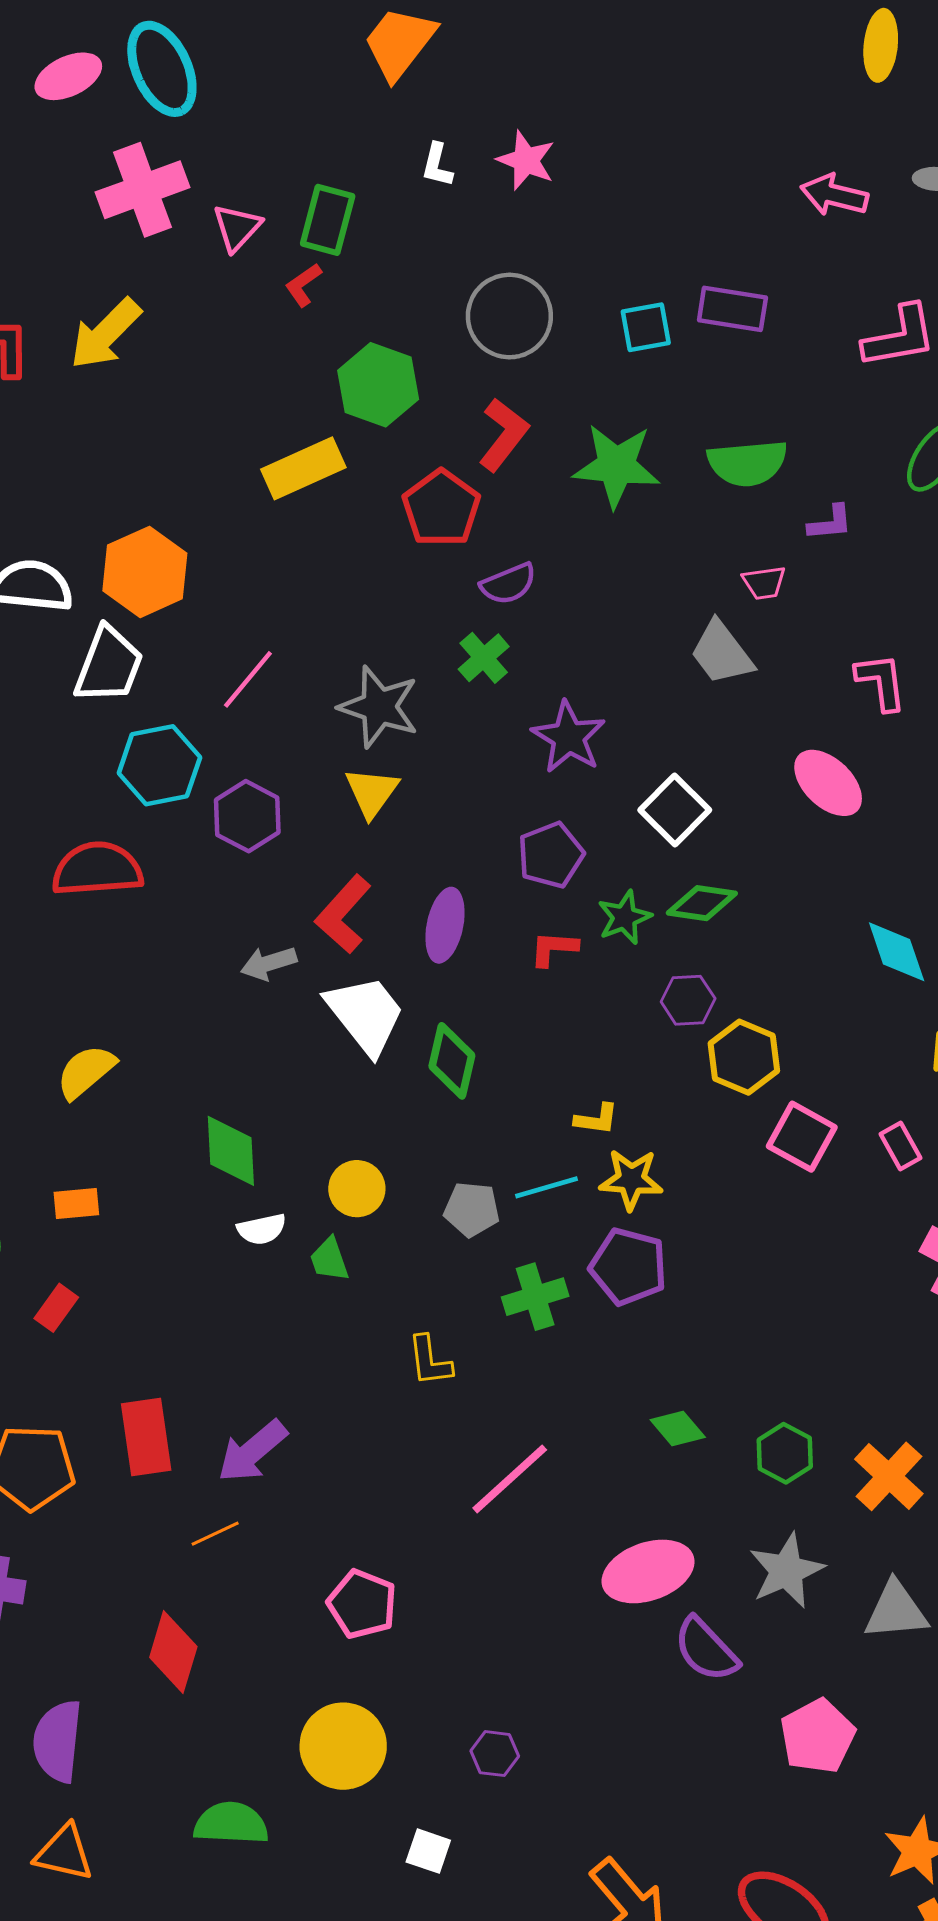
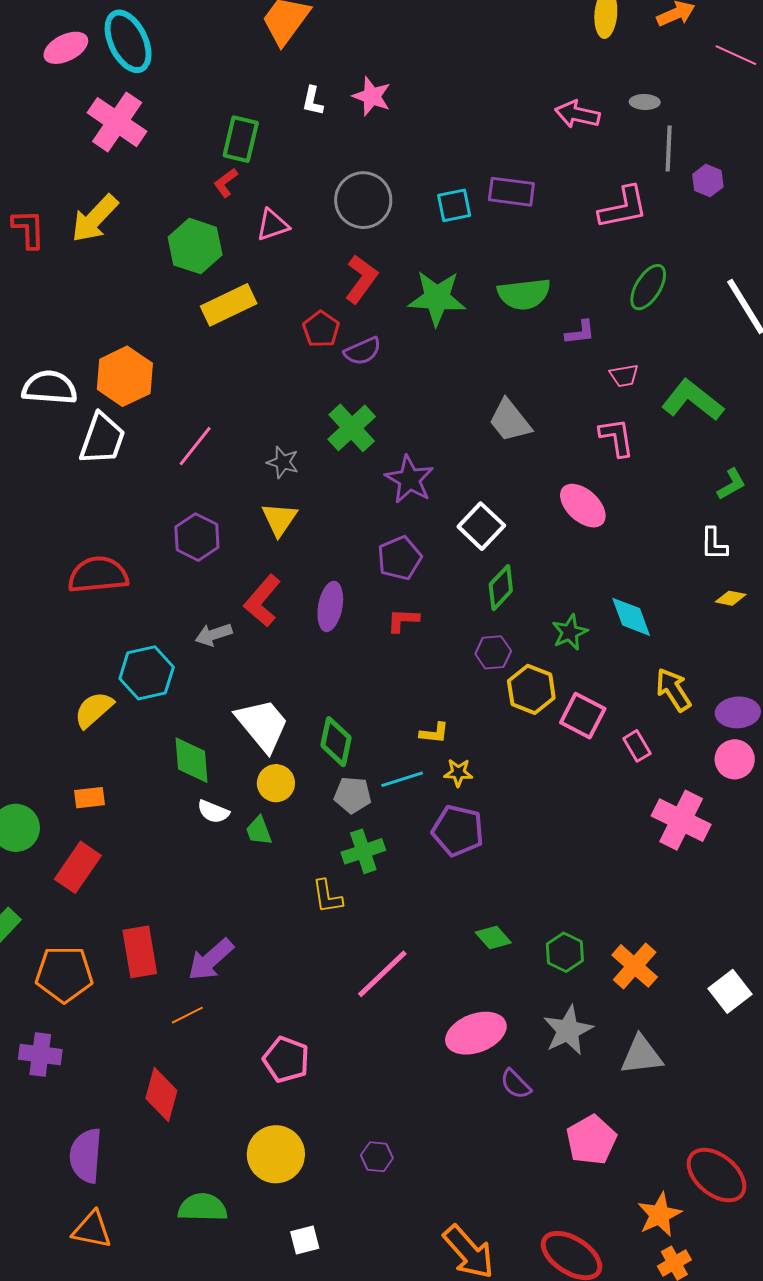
pink cross: (142, 190) -> (117, 122), turned -34
pink triangle: (237, 227) -> (273, 225), moved, turned 30
green hexagon: (378, 385) -> (195, 246), moved
red pentagon: (441, 508) -> (321, 329), size x0.7
pink trapezoid: (764, 583) -> (624, 376), moved
purple semicircle: (508, 584) -> (363, 351), moved
green cross: (484, 658) -> (352, 428), size x1.4
gray star: (379, 707) -> (283, 462), size x0.6
cyan hexagon: (159, 765) -> (147, 673), moved
green diamond: (702, 903) -> (501, 588), turned -54
green star: (624, 917) -> (570, 632), moved
white trapezoid: (365, 1015) -> (262, 725), moved
green diamond: (452, 1061) -> (336, 742), moved
pink square: (802, 1137) -> (583, 716), moved
yellow star: (631, 1179) -> (458, 773), size x0.7
white semicircle: (262, 1229) -> (213, 812), turned 36
green cross: (535, 1297) -> (363, 851), moved
red rectangle: (56, 1308) -> (78, 867), size x1.6
purple semicircle: (706, 1650) -> (516, 1084), size x0.7
white square: (428, 1851) -> (305, 1240), moved, turned -32

